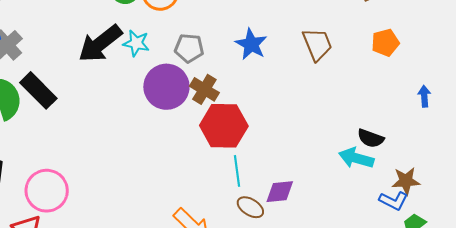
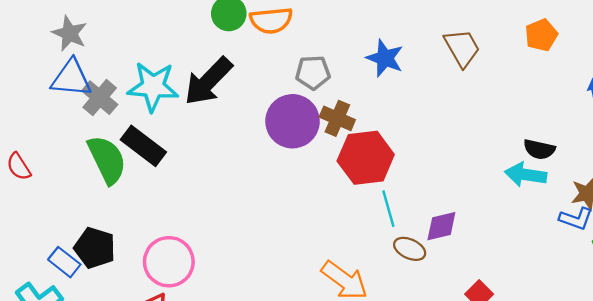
cyan star: (136, 43) -> (153, 87), moved, size x1.6

